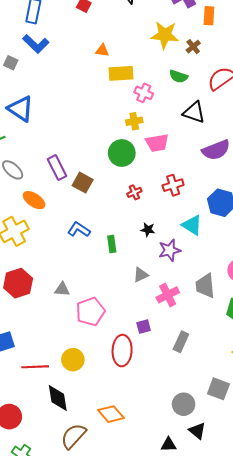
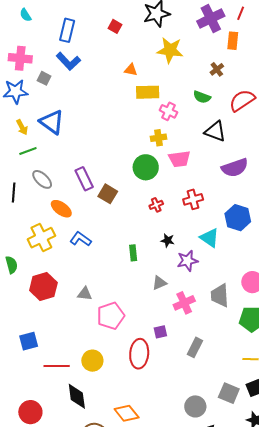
yellow star: (165, 35) -> (170, 50), moved
blue L-shape: (79, 230) -> (81, 239), moved

